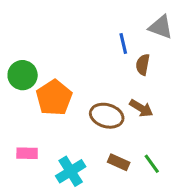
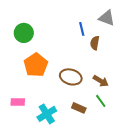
green circle: (23, 75) -> (24, 33), moved
brown arrow: (141, 108) -> (101, 81), moved
green line: (152, 164) -> (101, 101), moved

